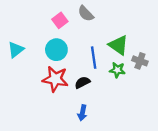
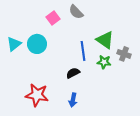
cyan circle: (56, 50) -> (37, 44), moved
red star: (55, 79) -> (37, 95), moved

